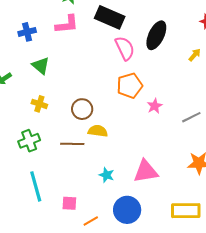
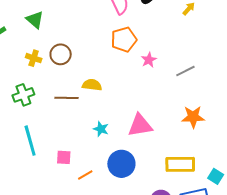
brown circle: (82, 109) -> (61, 54), moved

